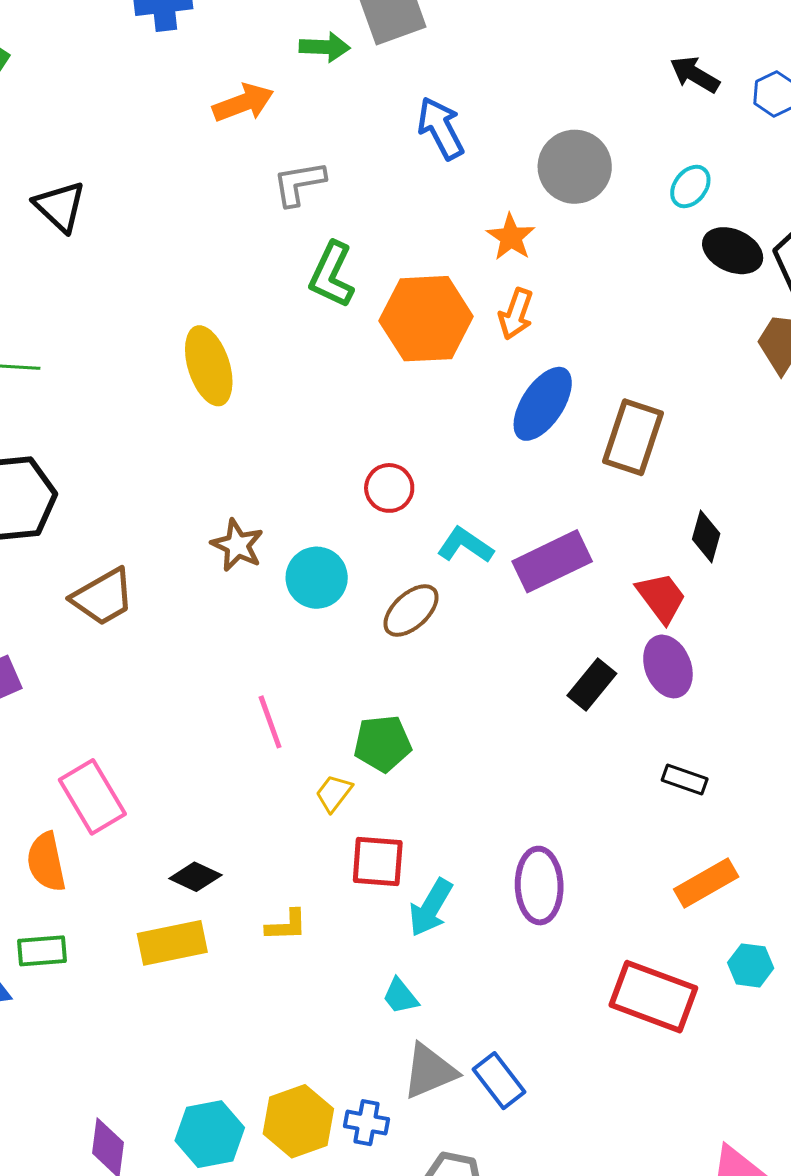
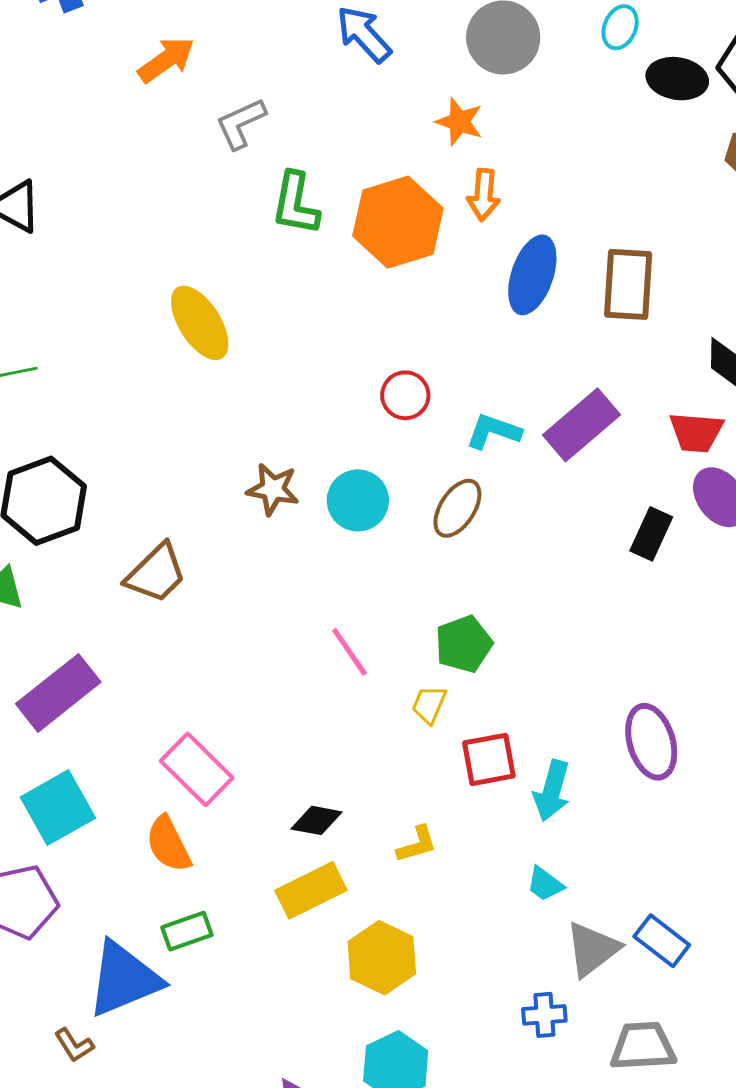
red trapezoid: (661, 598) -> (696, 432), turned 146
yellow hexagon: (298, 1121) -> (382, 958), moved

